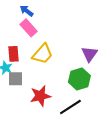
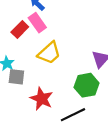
red rectangle: (13, 54) -> (20, 29), moved, turned 42
red star: (40, 96) -> (42, 99), turned 30

